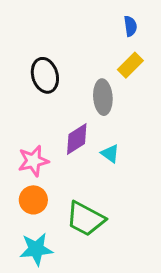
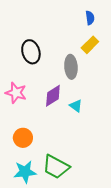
pink star: (33, 161) -> (16, 93), moved, turned 30
green trapezoid: (85, 219) -> (56, 167), moved

